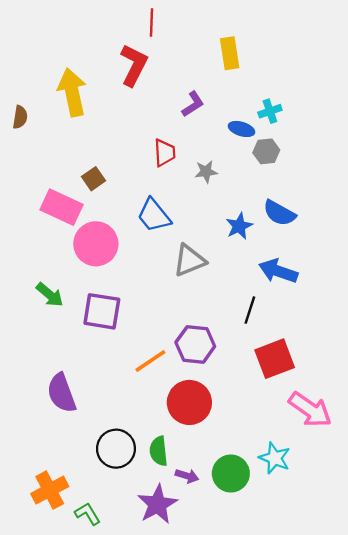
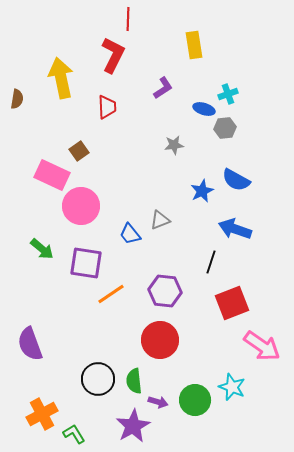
red trapezoid: (165, 153) -> (107, 107), moved
blue trapezoid: (154, 215) -> (130, 234), moved, size x0.7
gray triangle: (189, 260) -> (160, 220), size x0.7
orange line: (150, 361) -> (111, 294), moved
purple semicircle: (62, 393) -> (30, 344), moved

